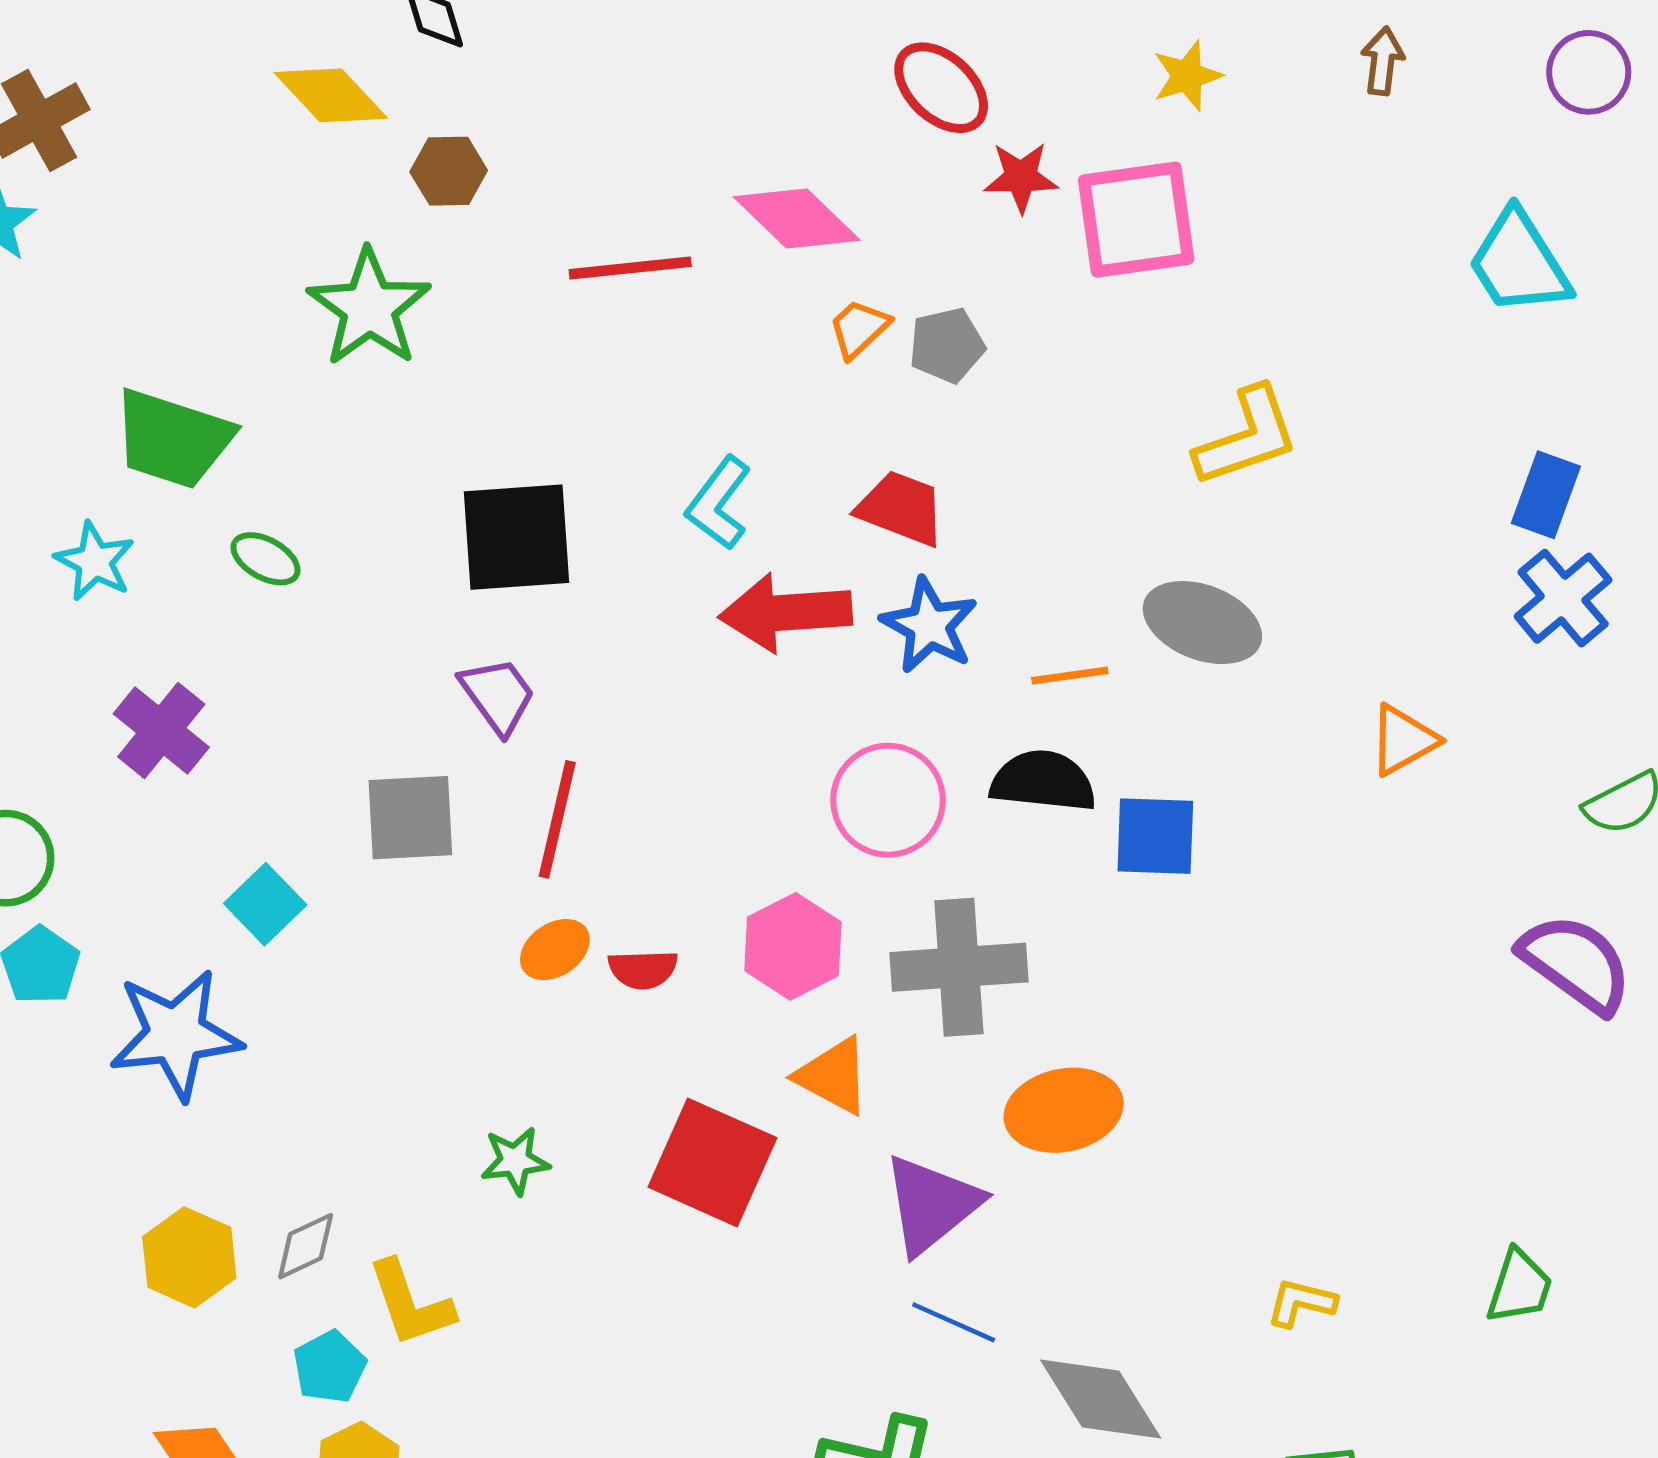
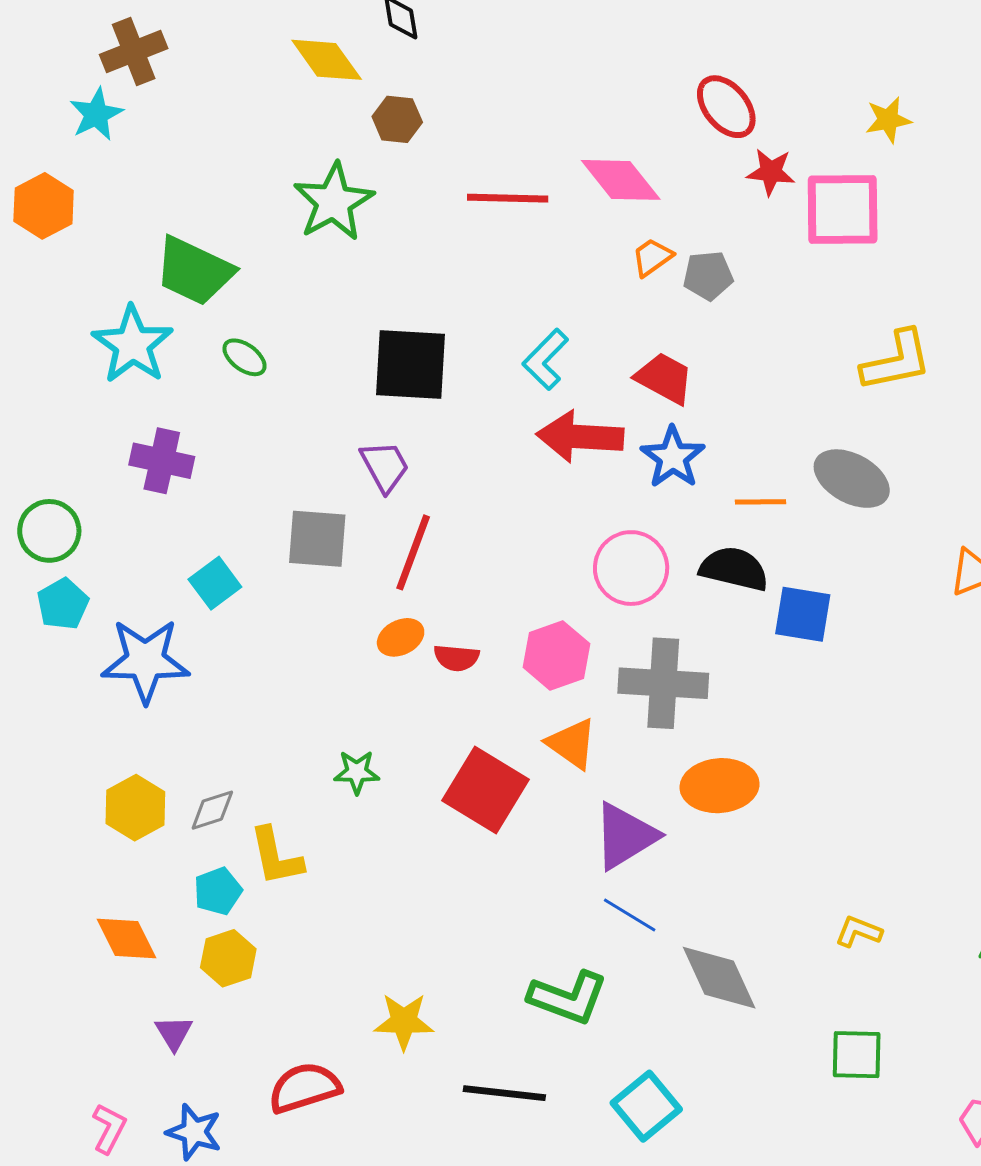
cyan star: (95, 561) -> (133, 345), size x1.5
purple cross: (161, 730) -> (162, 461), turned -34

